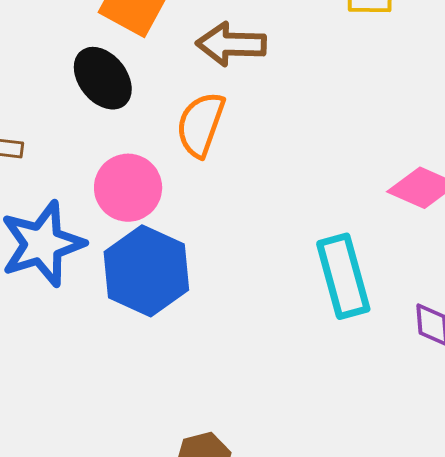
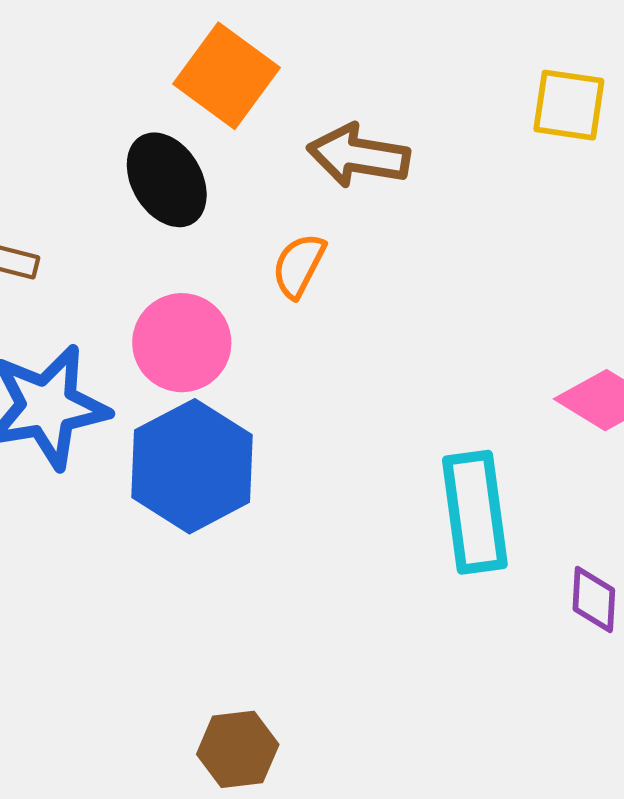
orange semicircle: (201, 124) -> (299, 266), size x0.7

